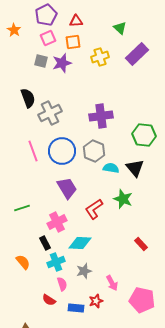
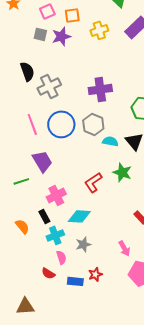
purple trapezoid: (67, 188) -> (42, 161), moved
orange semicircle: (23, 262) -> (22, 226), moved
pink arrow: (112, 283) -> (124, 248), moved

